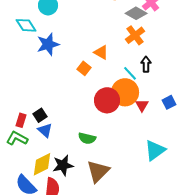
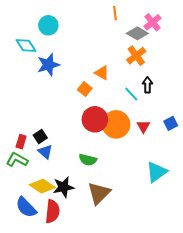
orange circle: (125, 92) -> (116, 124), moved
red circle: (107, 100) -> (95, 119), moved
yellow diamond: (42, 164) -> (42, 186), turned 60

